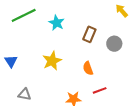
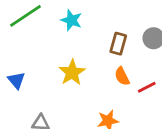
brown rectangle: (89, 34) -> (118, 44), moved
red line: (100, 90) -> (147, 87), moved

